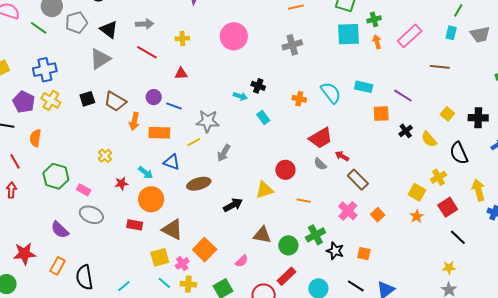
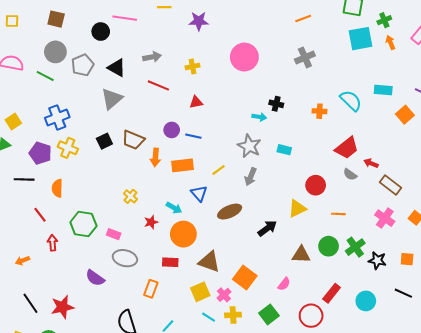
orange square: (381, 114) -> (405, 115), turned -30
cyan rectangle: (263, 117) -> (284, 150), moved, turned -32
gray star: (208, 121) -> (249, 146), moved, turned 30
blue triangle: (172, 162) -> (199, 193), turned 36
red arrow: (11, 190) -> (52, 243), moved
green circle: (288, 245) -> (329, 246), moved
orange rectangle: (57, 266) -> (151, 289), moved

